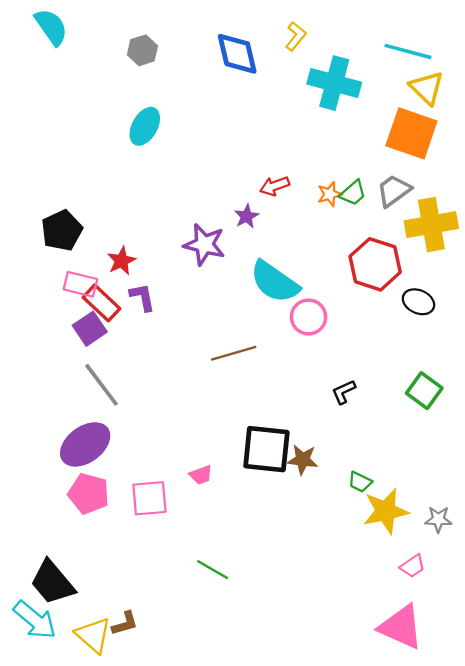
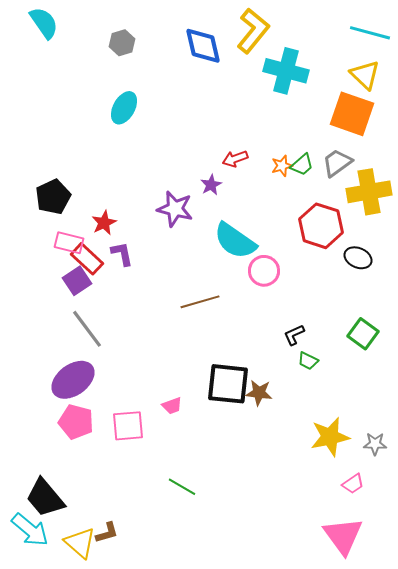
yellow L-shape: (296, 36) -> (253, 31), size x1.8
cyan line: (408, 51) -> (370, 33), moved
green trapezoid: (360, 482) -> (308, 361), moved
pink triangle: (401, 627) -> (343, 536), turned 30

